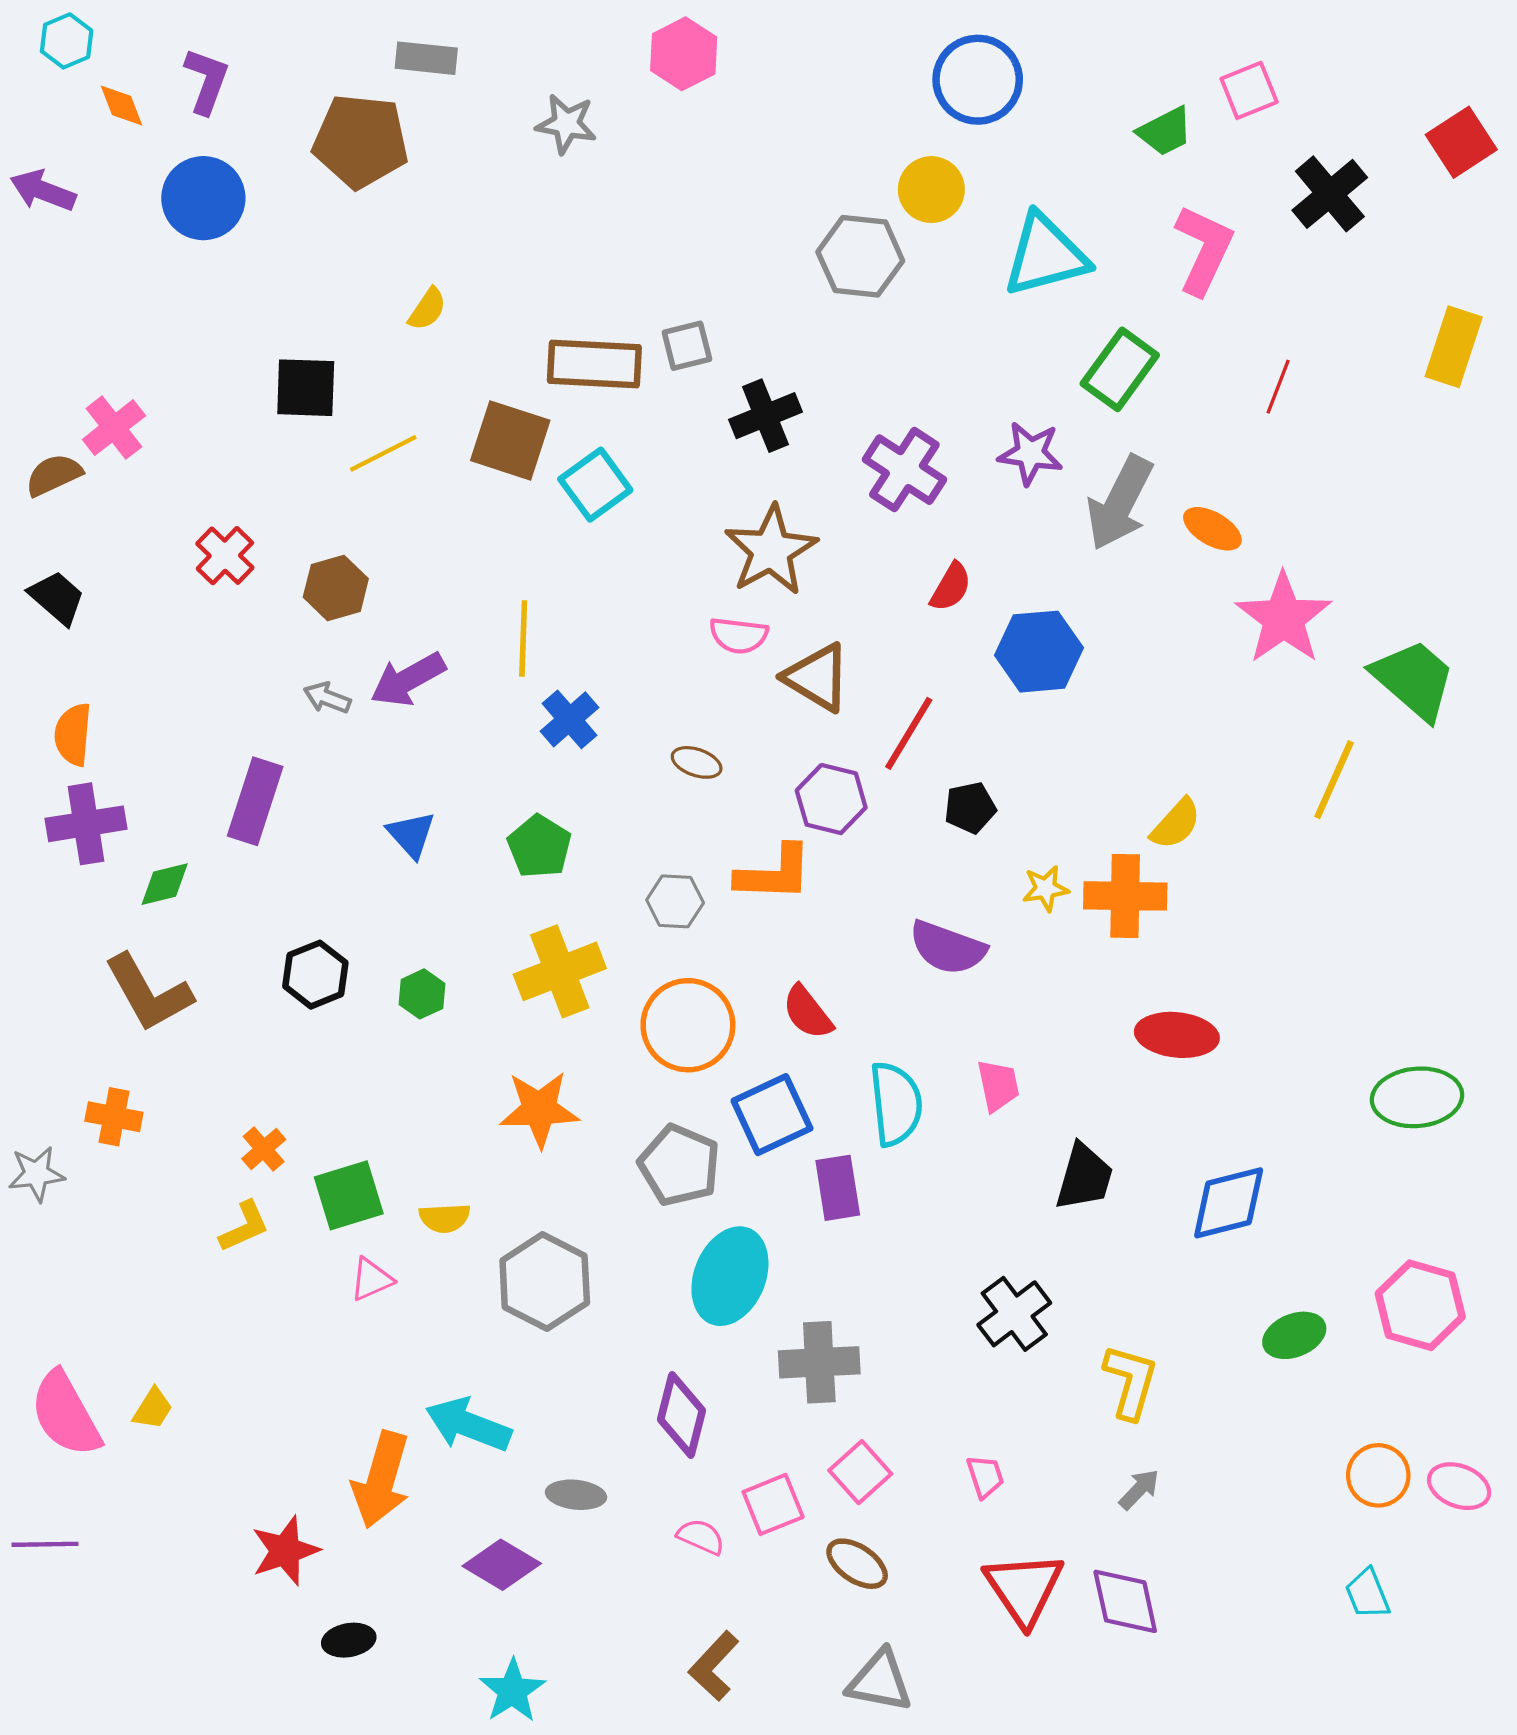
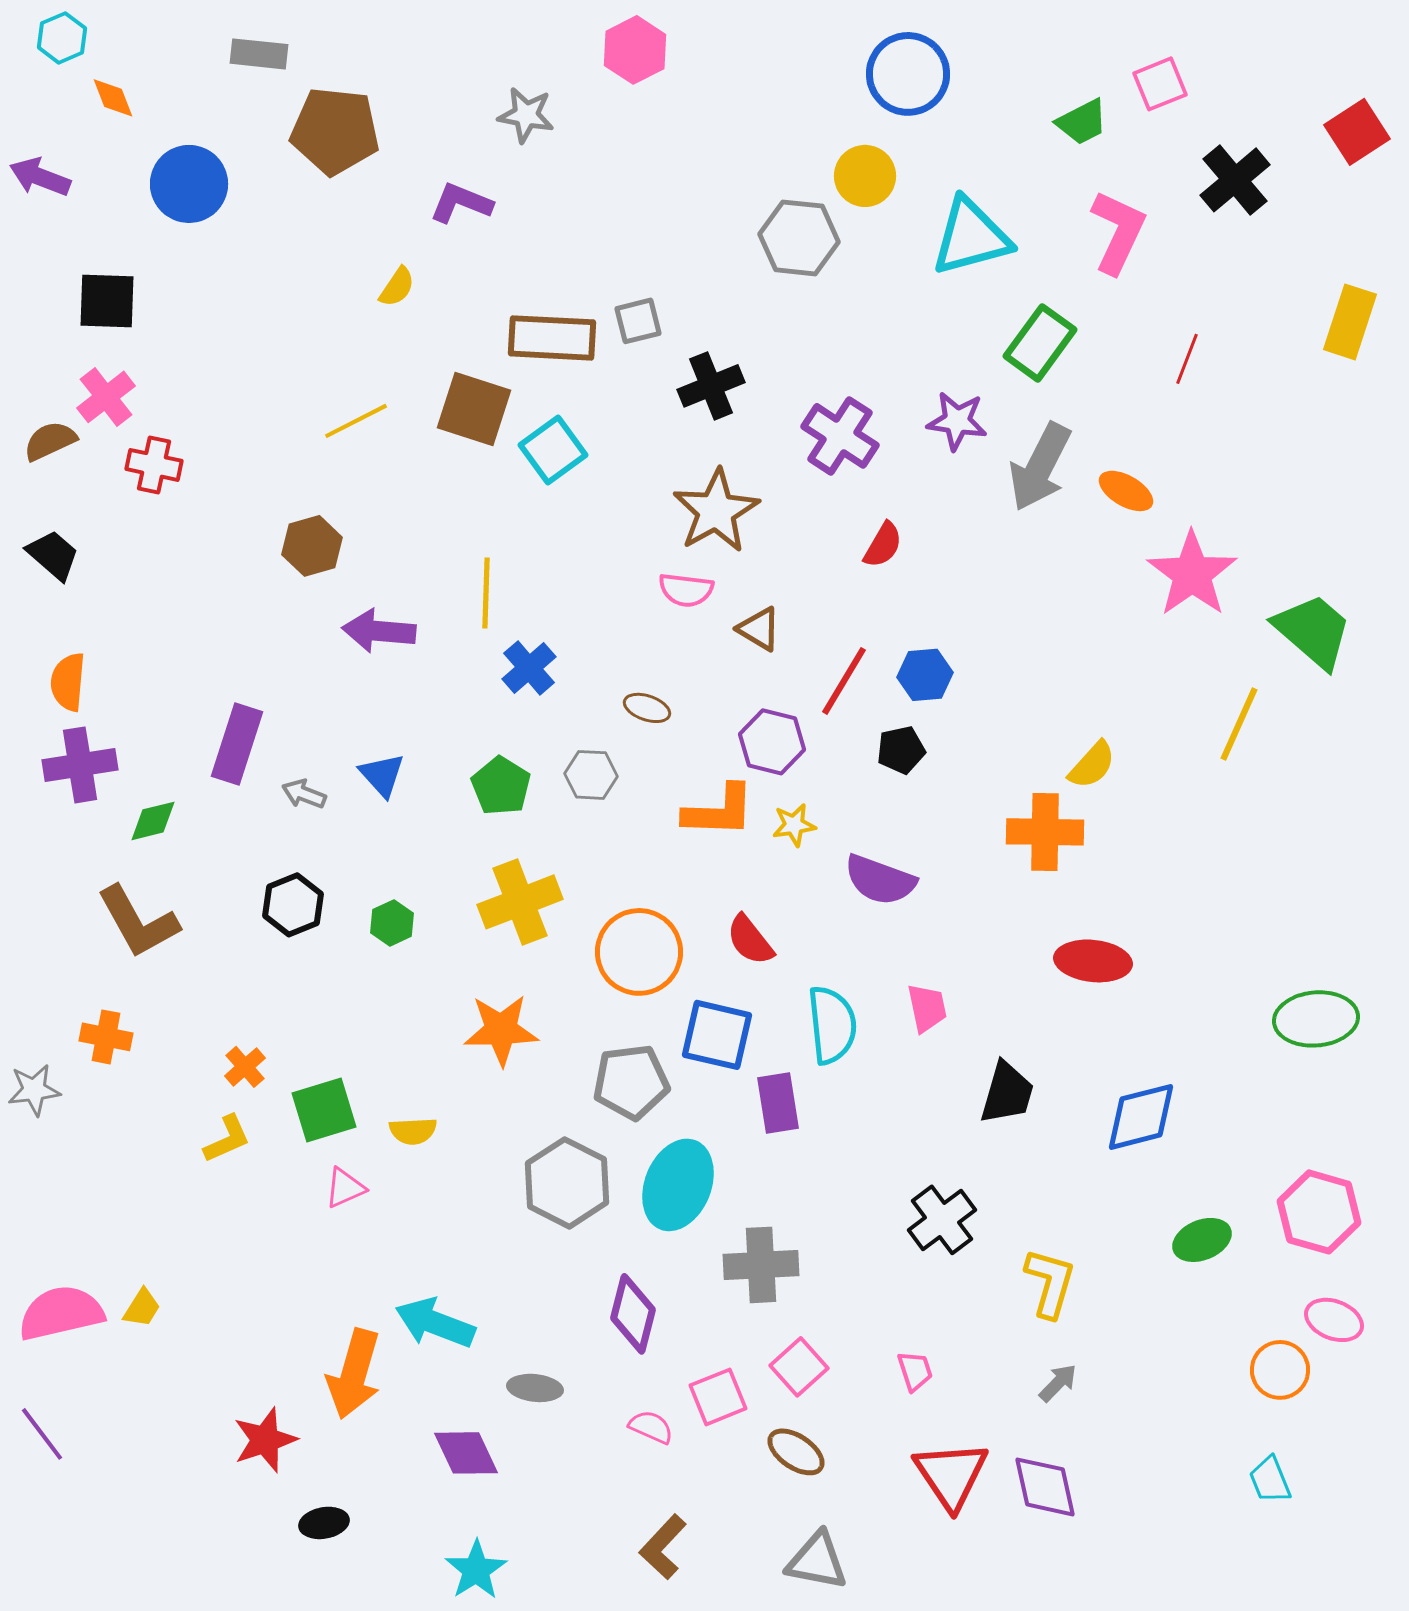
gray rectangle: (426, 58) -> (259, 54), moved
purple L-shape: (207, 81) -> (461, 203), moved, turned -88
black square: (306, 388) -> (107, 301), moved
red cross: (225, 556) -> (154, 465), moved, turned -32
blue hexagon: (1039, 652) -> (925, 675), moved, size x0.7
brown triangle: (817, 677) -> (759, 629), size x0.7
purple arrow: (408, 680) -> (379, 631), turned 34
gray arrow: (327, 698) -> (304, 794), moved
yellow star: (1045, 888) -> (794, 825), moved
gray hexagon: (675, 901) -> (591, 775), moved
blue square: (772, 1115) -> (717, 1035), turned 38
gray pentagon: (679, 1165) -> (631, 1082), turned -30
gray hexagon: (545, 1282) -> (567, 1183), moved
pink semicircle: (66, 1414) -> (61, 1313), turned 106
pink ellipse: (1459, 1486) -> (1334, 1320), moved
purple line: (45, 1544) -> (42, 1434), turned 54
purple diamond: (502, 1565) -> (466, 1453), turned 34

